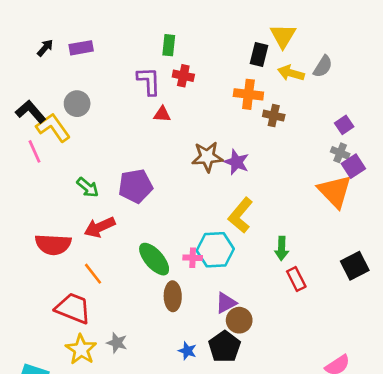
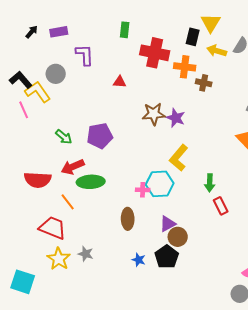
red cross: (183, 76) -> (155, 53), moved, size x1.8
purple L-shape: (149, 81) -> (85, 55), moved
green ellipse: (154, 259) -> (91, 182), moved, turned -52

